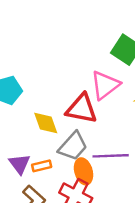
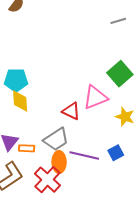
red triangle: (82, 109) -> (71, 111), size x0.7
yellow diamond: (46, 123) -> (20, 101), moved

